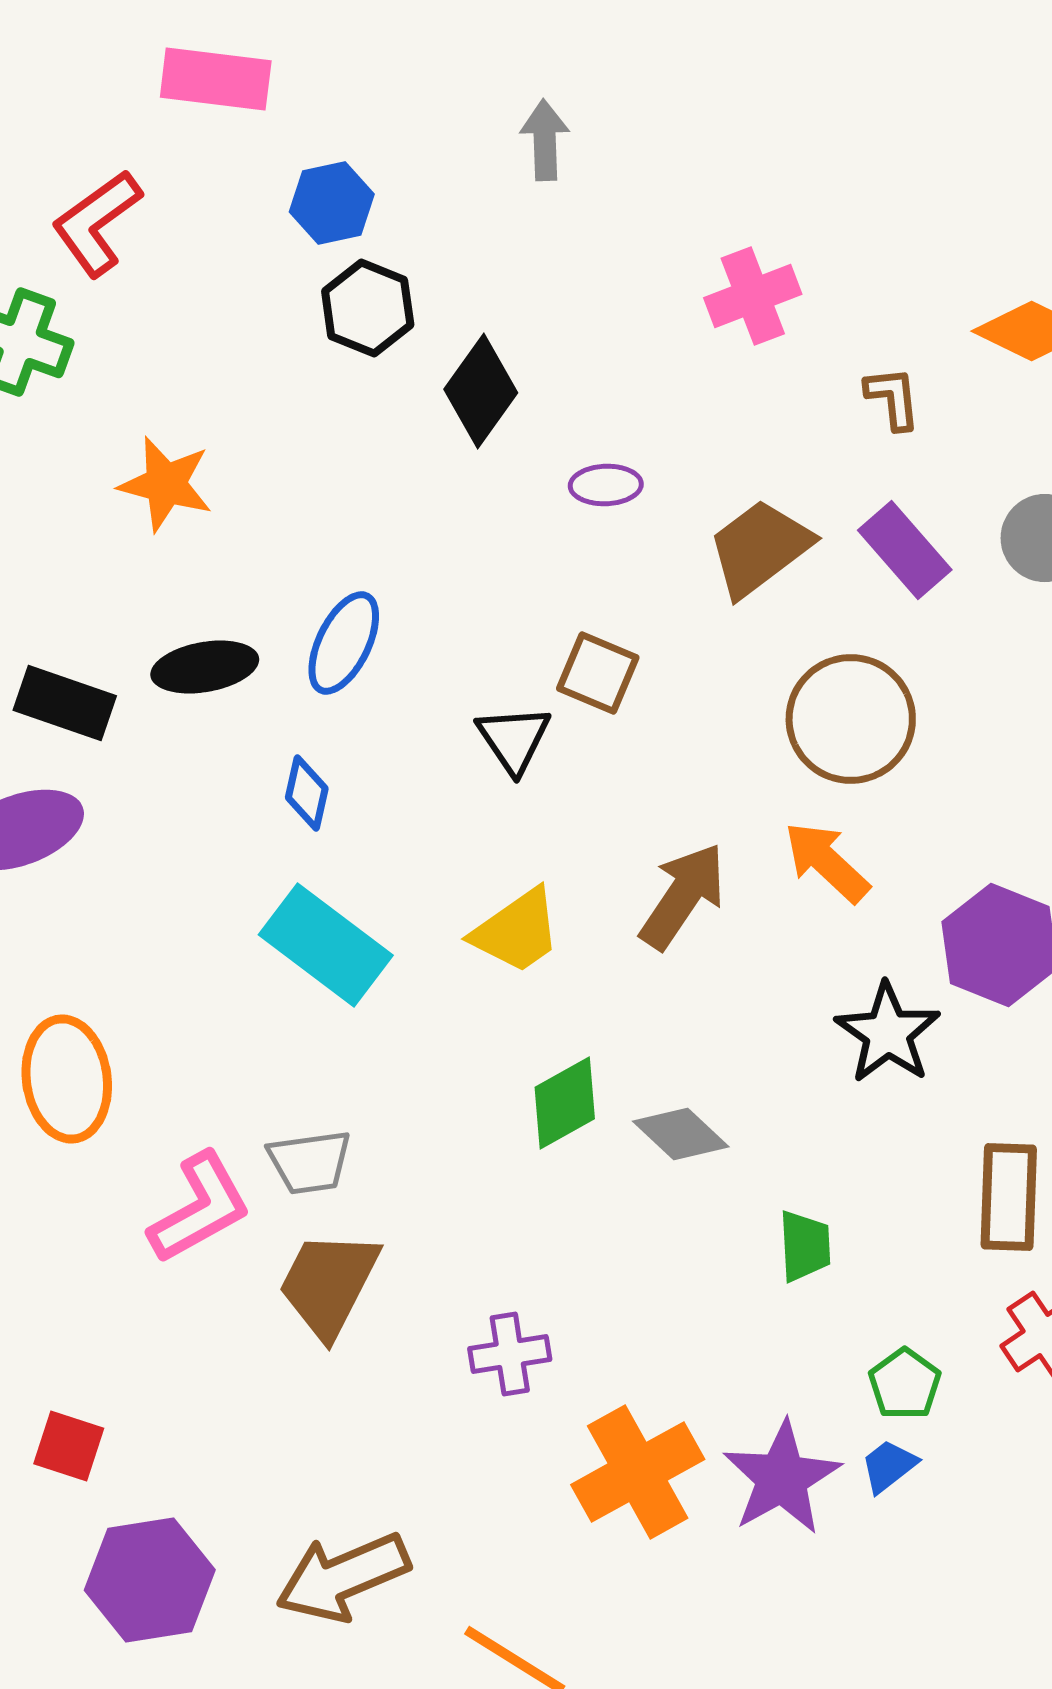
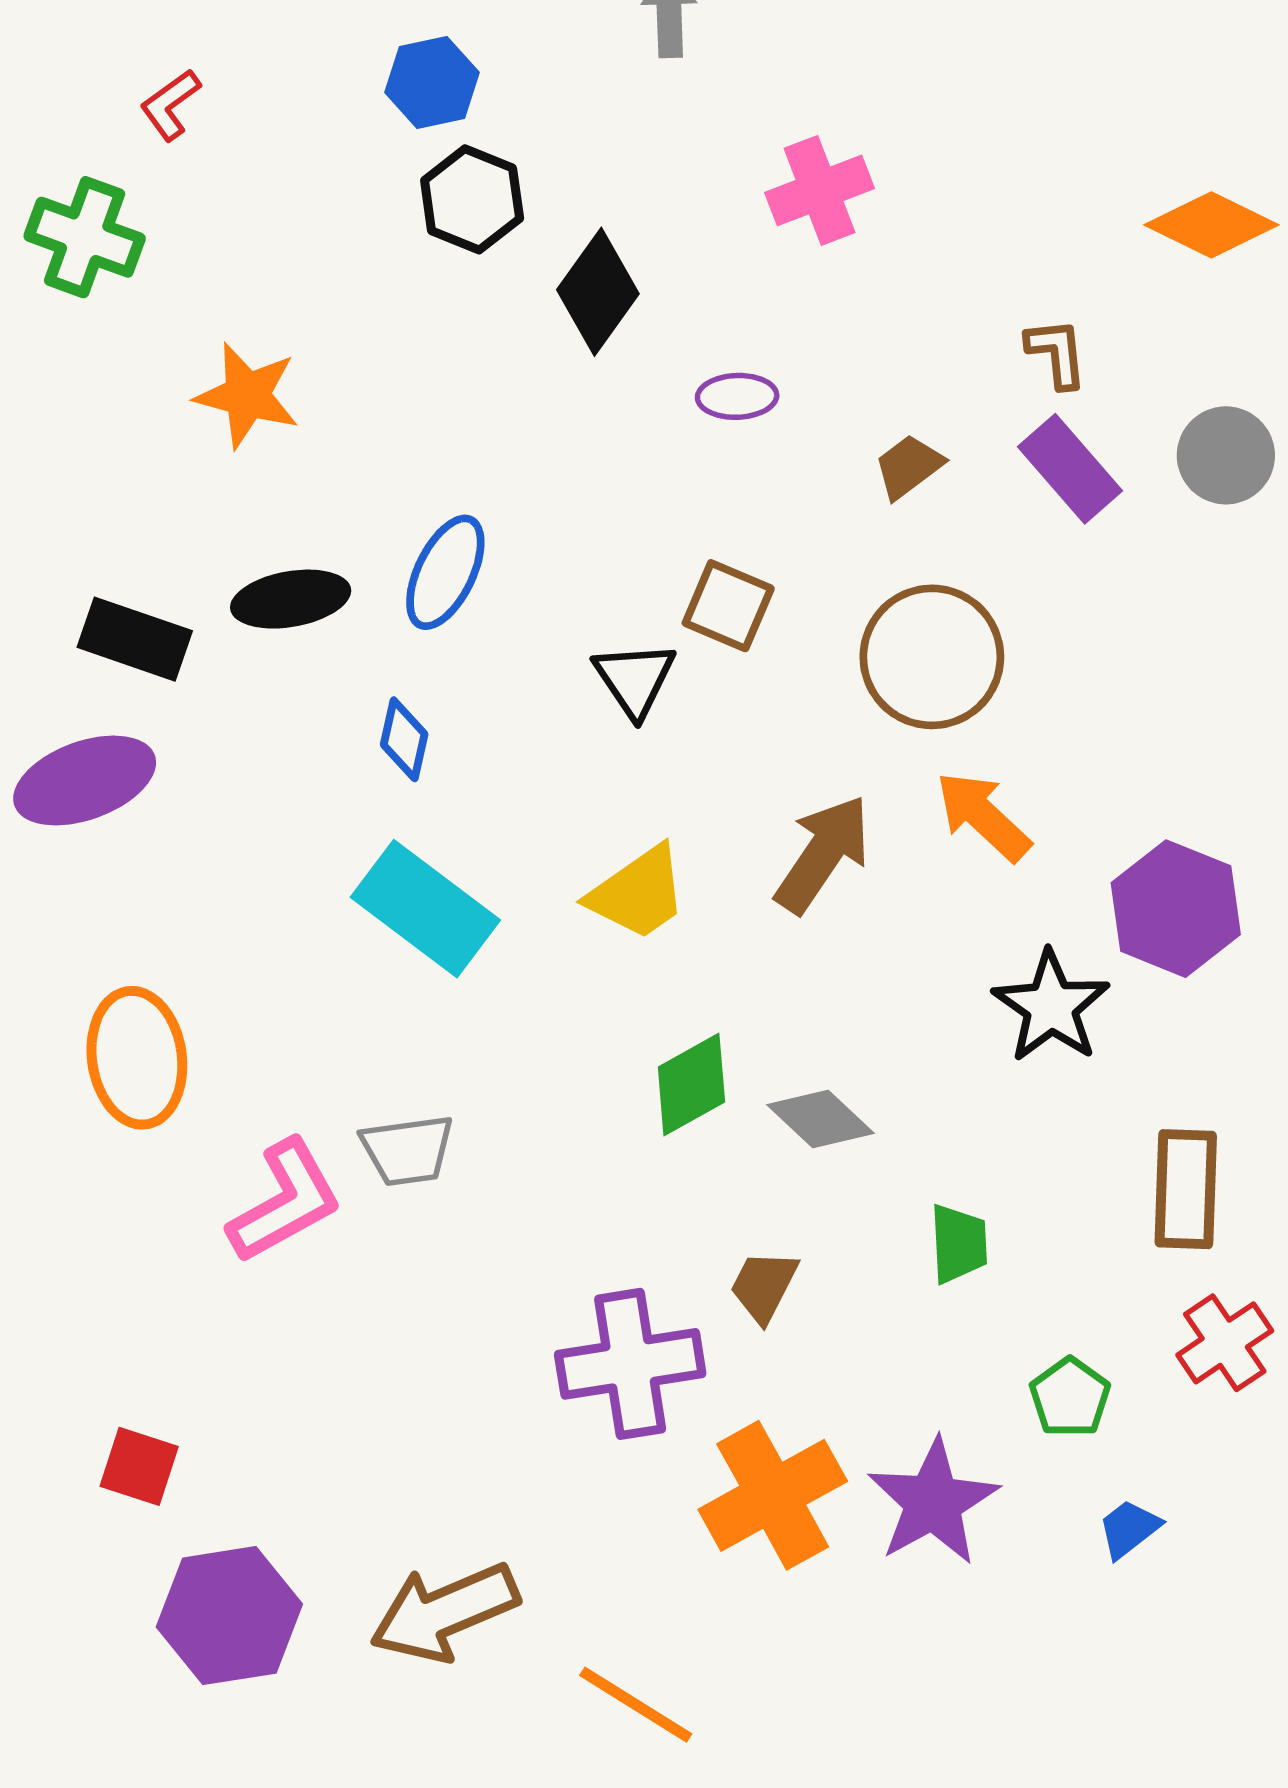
red L-shape: (97, 223) -> (170, 105), size x0.6
pink cross: (753, 296) -> (819, 190), moved
brown L-shape: (893, 398) -> (1057, 353), moved
brown trapezoid: (760, 548) -> (909, 467), size x0.6
brown circle: (851, 719) -> (932, 657), moved
brown trapezoid: (329, 1284) -> (764, 1286), moved, size x0.6
purple cross: (510, 1354) -> (630, 1364), size x1.6
blue trapezoid: (889, 1466) -> (1129, 1529), moved

